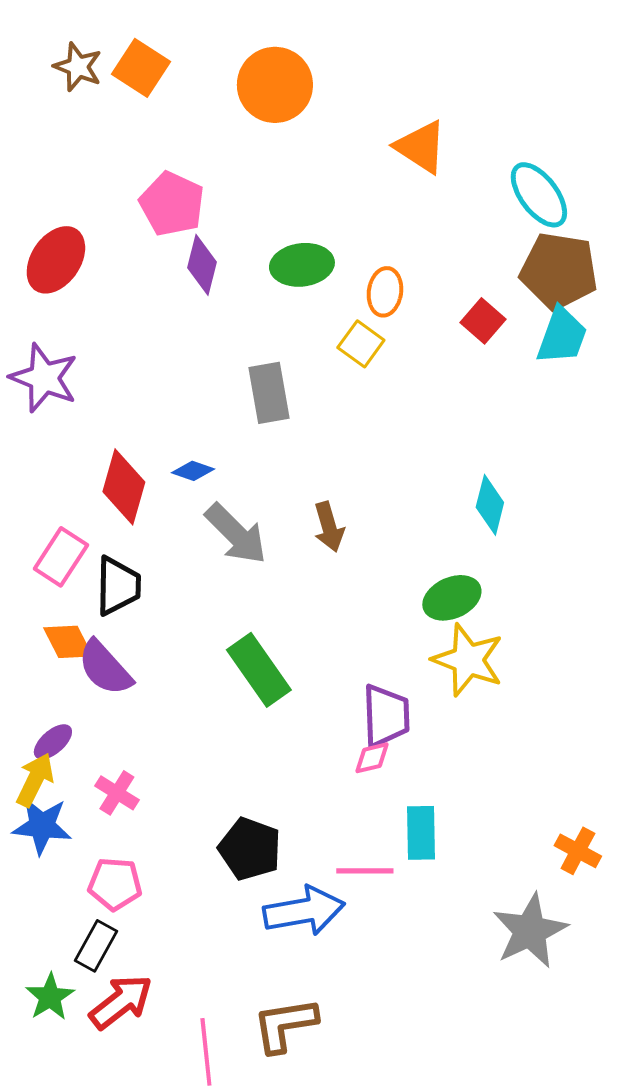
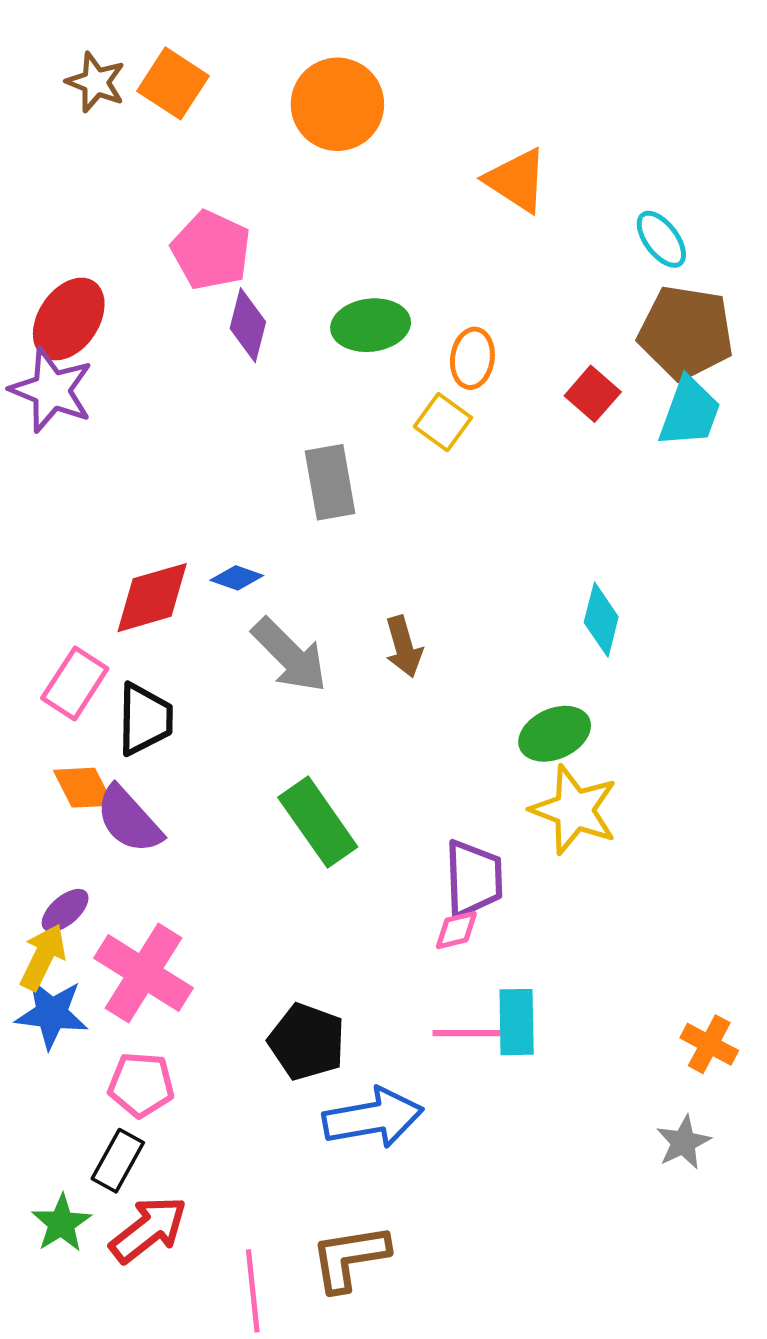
cyan ellipse: (539, 195) -> (661, 239), size x0.7
purple star: (44, 378) -> (52, 390), moved
red diamond: (124, 487) -> (152, 598), turned 58
pink cross: (117, 793) -> (144, 973), size x1.8
pink line: (365, 871) -> (467, 1033), moved
gray star: (530, 931) -> (683, 1142), moved, size x0.6

